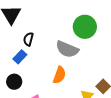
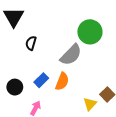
gray semicircle: (67, 49) -> (71, 55), turned -70
blue rectangle: (20, 57) -> (41, 80), moved

